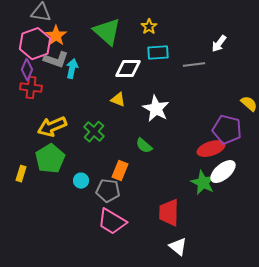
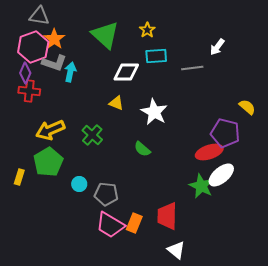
orange rectangle: (120, 171) -> (134, 223), moved

